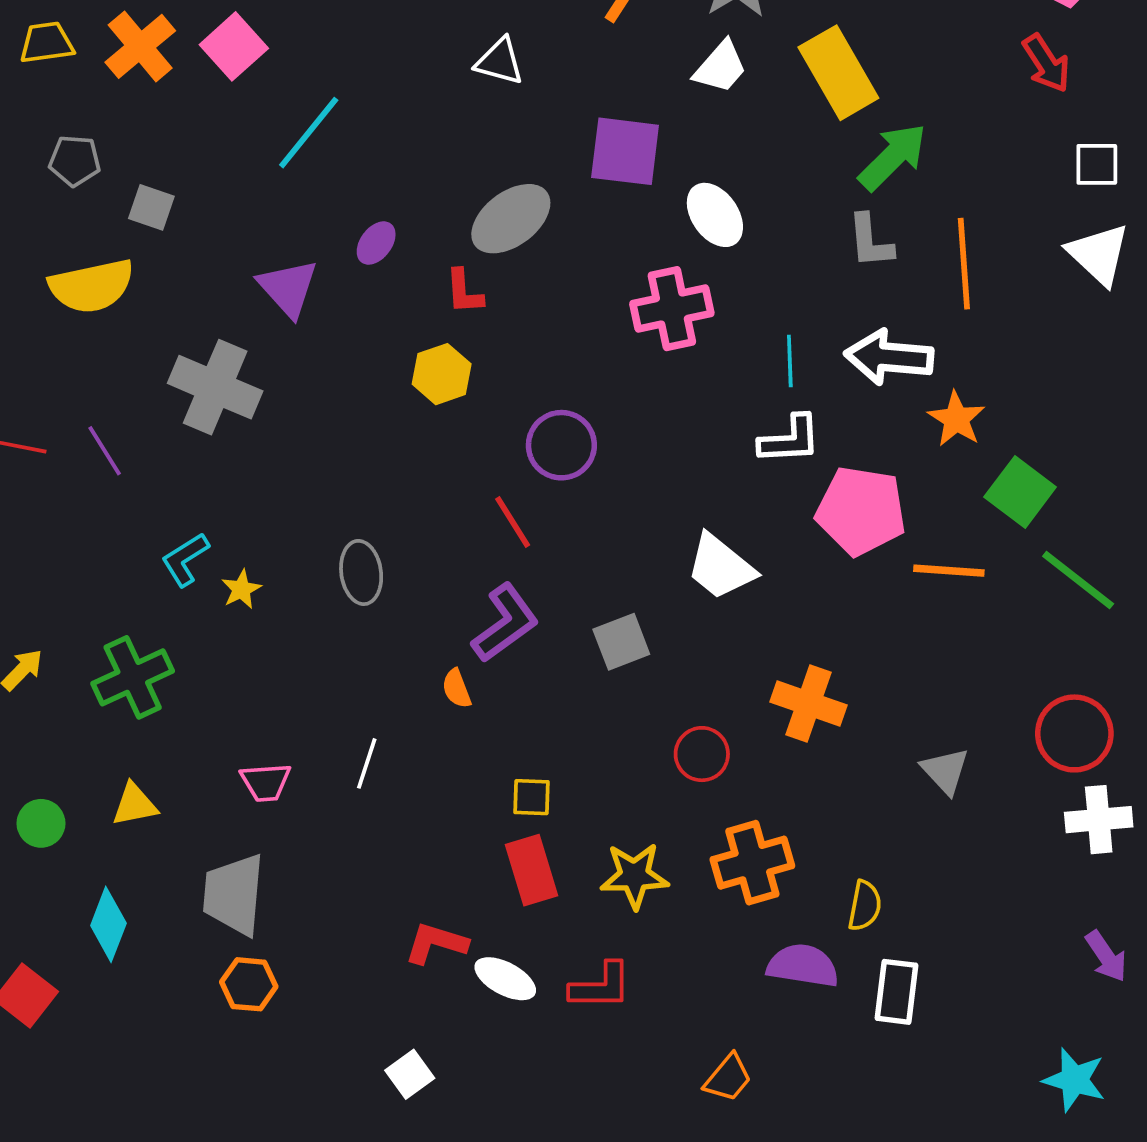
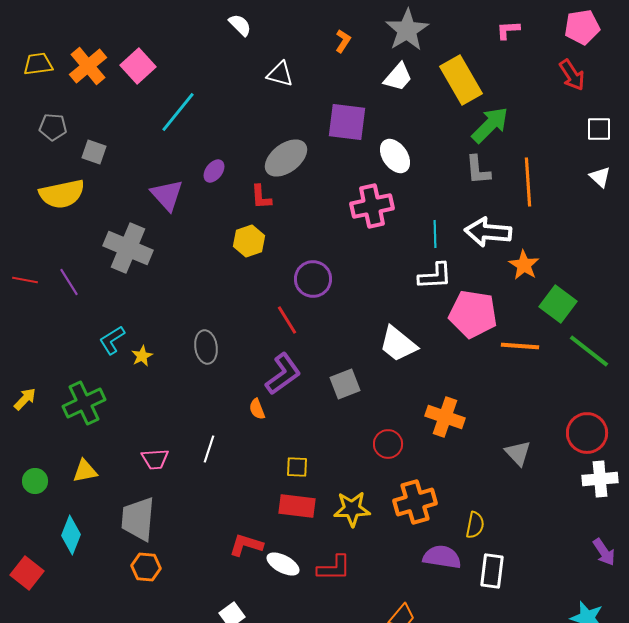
white triangle: (1099, 254) -> (600, 177), size x0.6
red rectangle: (531, 870) -> (297, 506), turned -66

